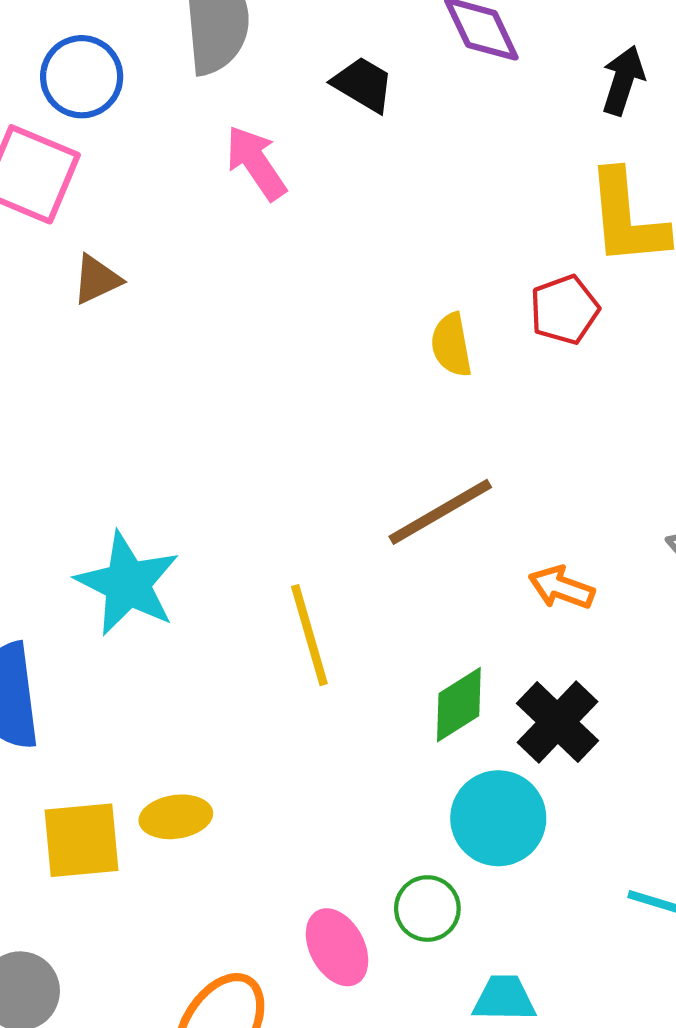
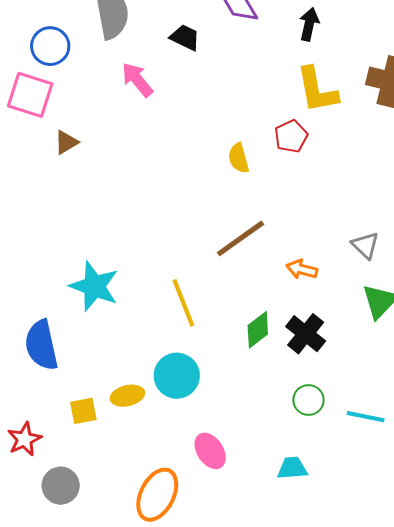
cyan circle: (498, 818) -> (177, 376), moved
yellow square: (82, 840) -> (83, 411), size x0.7
green circle: (427, 909) -> (308, 400), moved

